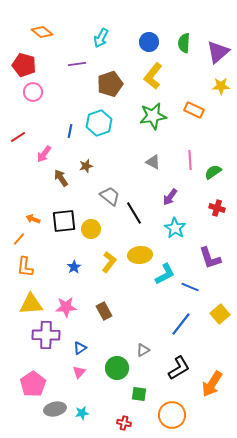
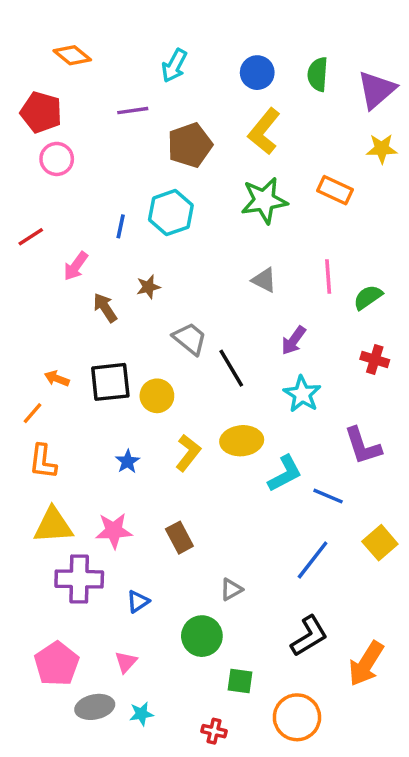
gray triangle: (143, 350) -> (231, 589), moved
pink triangle: (79, 372) -> (126, 662), moved

